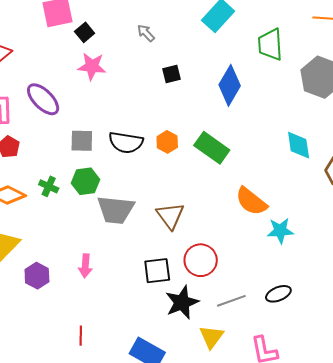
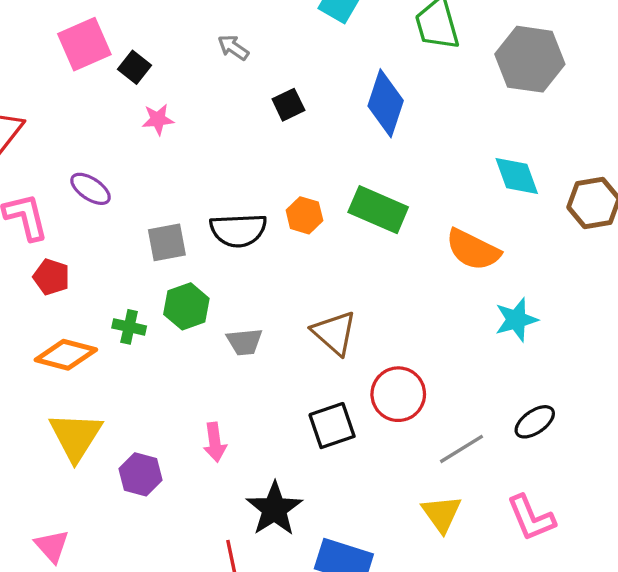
pink star: (92, 66) -> (158, 119), size x0.7
purple ellipse: (43, 99) -> (91, 189), size x0.7
orange semicircle: (251, 201) -> (473, 250), moved
gray trapezoid: (116, 210) -> (244, 342), size x0.6
black star: (182, 302) -> (274, 509), moved

